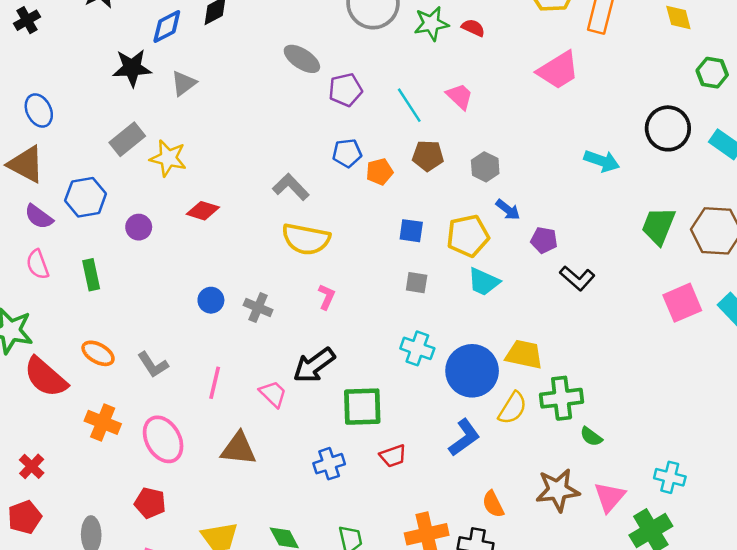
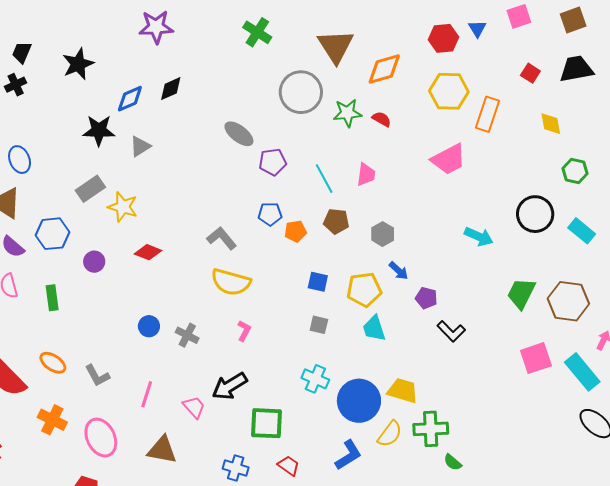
pink trapezoid: (460, 96) -> (366, 174), turned 50
cyan trapezoid: (484, 282) -> (374, 328), turned 44
red trapezoid: (393, 456) -> (289, 466), turned -130
blue cross: (329, 464) -> (236, 468), turned 30

